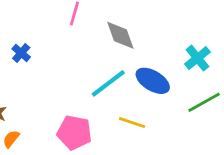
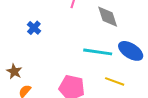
cyan line: (108, 83) -> (98, 52), turned 44

